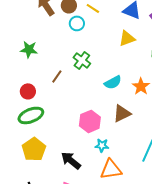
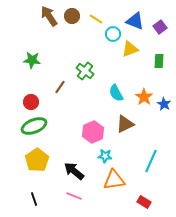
cyan circle: (77, 23) -> (113, 34), moved
cyan semicircle: (113, 82) -> (116, 93), turned 90

